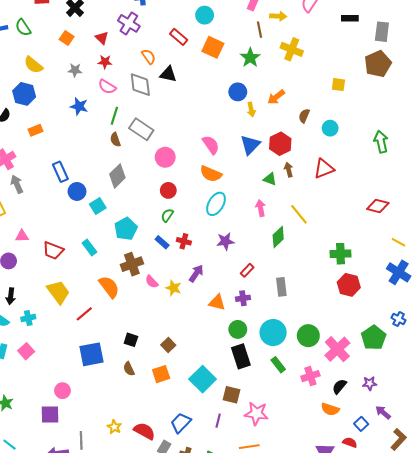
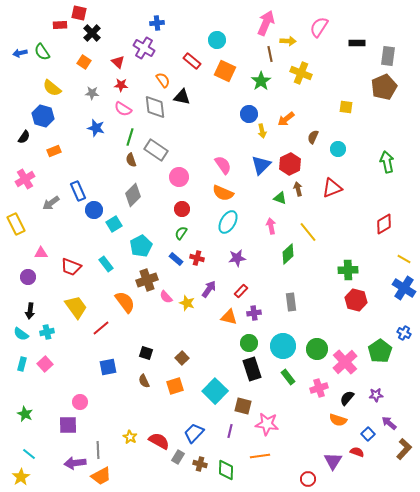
gray arrow: (17, 184) -> (51, 203), moved, turned -102
red diamond: (378, 206) -> (384, 224), turned -45
red rectangle: (247, 270) -> (241, 291), moved
blue square: (92, 354) -> (108, 367), size x0.7

